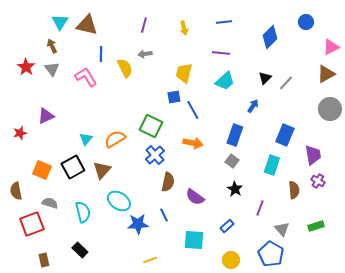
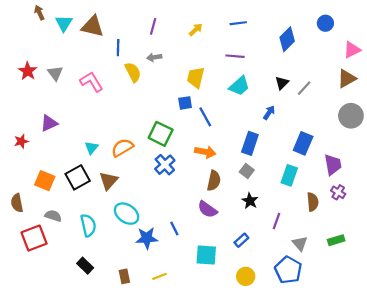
yellow arrow: (184, 28) -> (196, 30), turned -120
brown arrow: (52, 46) -> (39, 13), moved
blue line: (101, 54) -> (118, 48), moved
brown semicircle: (168, 182) -> (214, 181), moved
brown rectangle: (44, 260) -> (124, 276), moved

